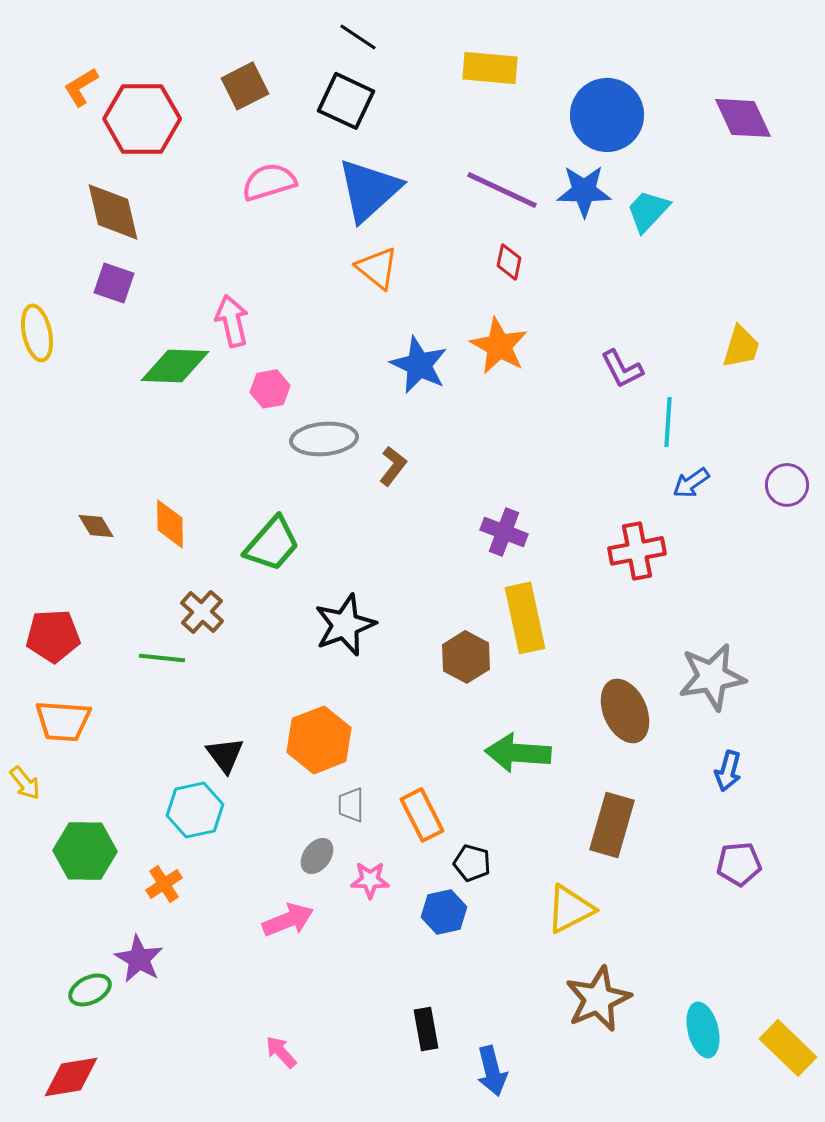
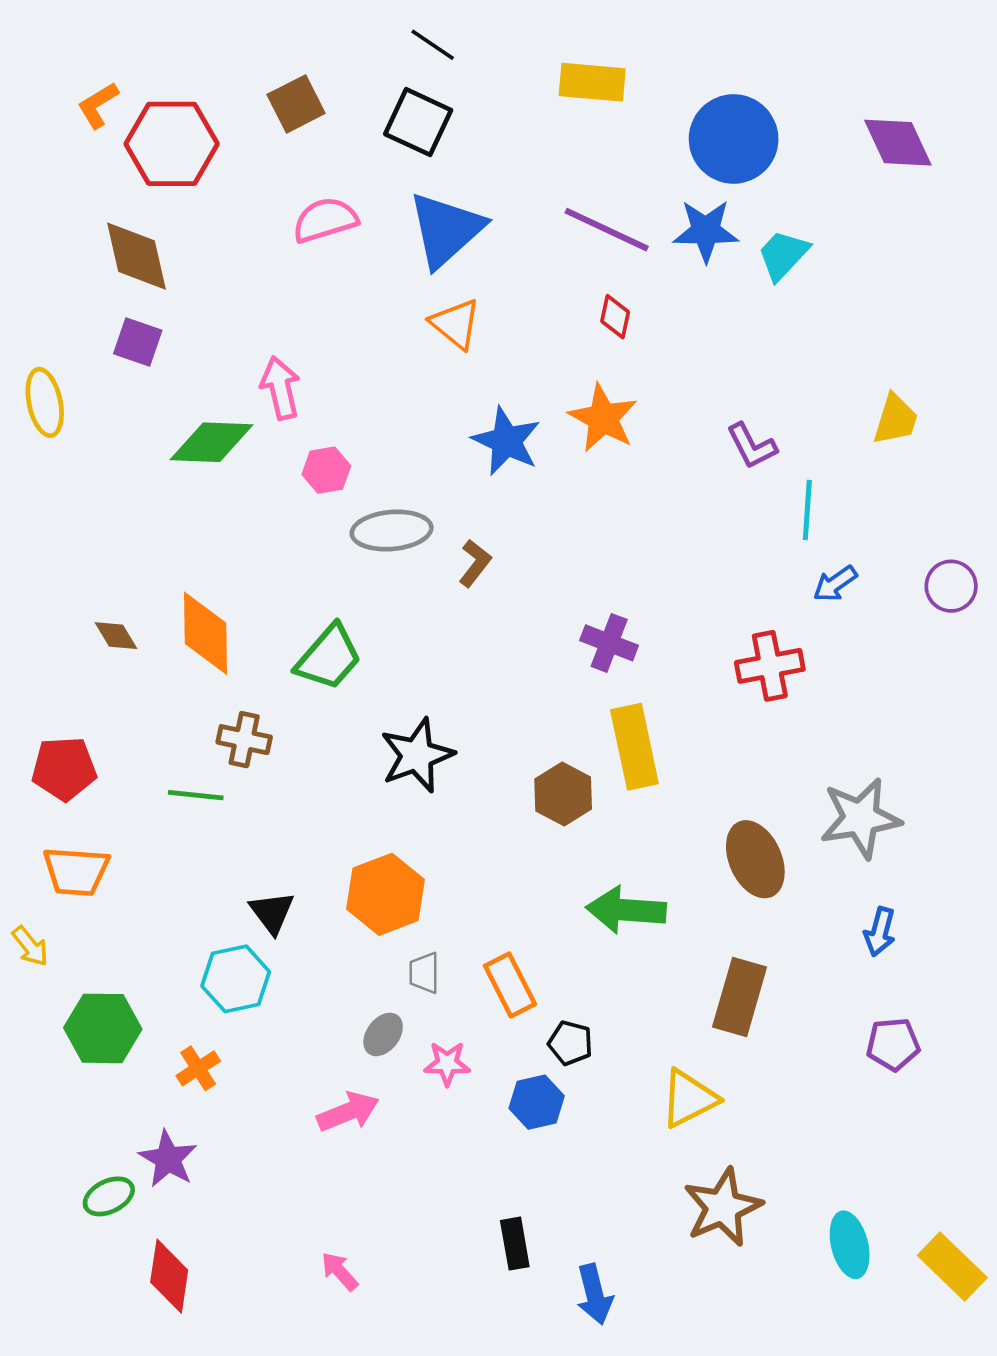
orange diamond: (170, 524) -> (205, 633), size x1.4
brown cross: (202, 612) -> (244, 740), turned -30
red diamond: (71, 1077) -> (169, 1276), moved, turned -72

